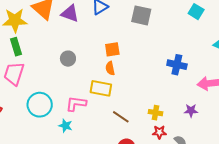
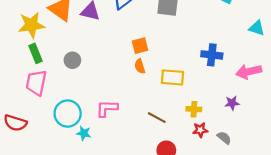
gray circle: (68, 59) -> (72, 60), moved
yellow rectangle: (101, 88) -> (172, 77), moved
cyan star: (65, 126) -> (84, 133), moved

